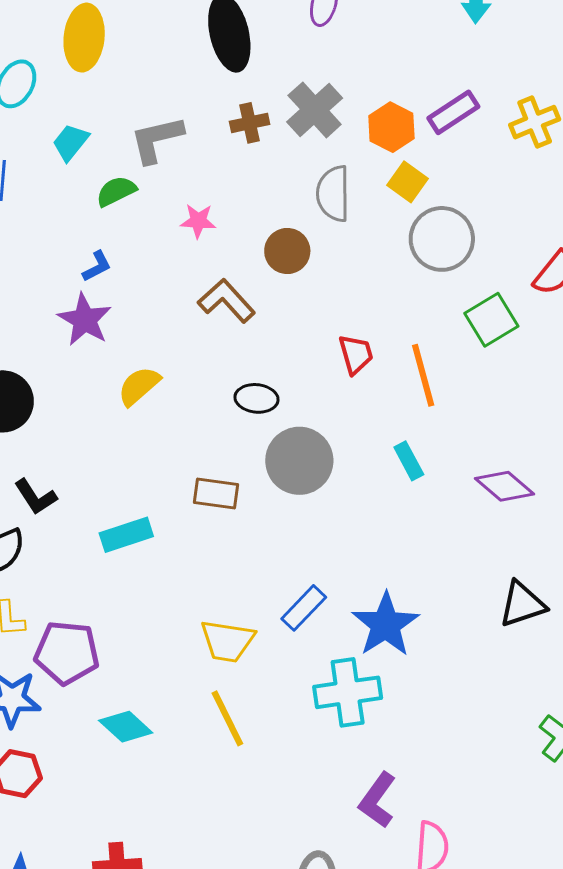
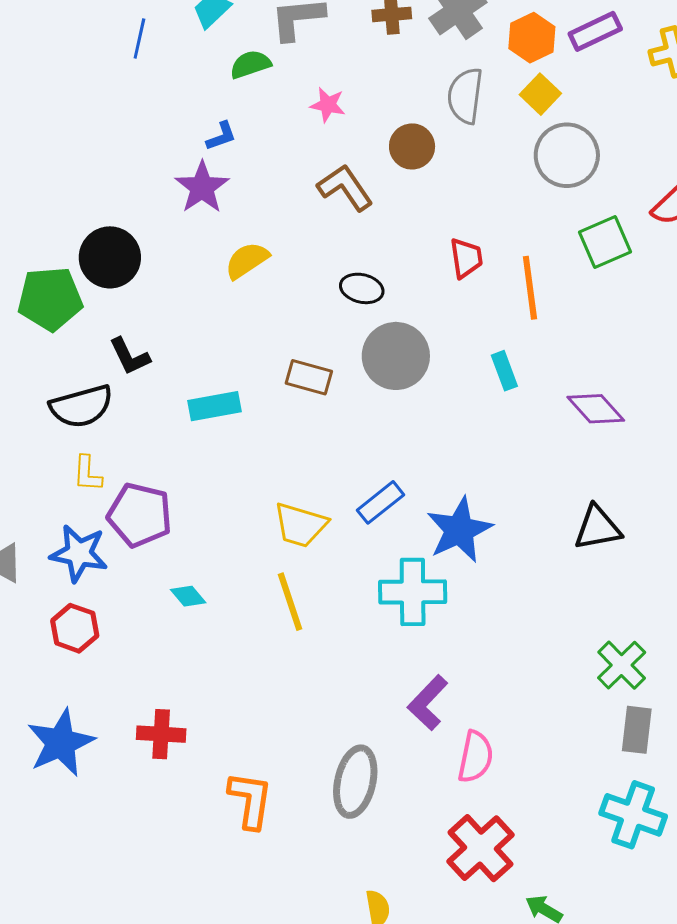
cyan diamond: (126, 727) -> (188, 596), size x0.7

